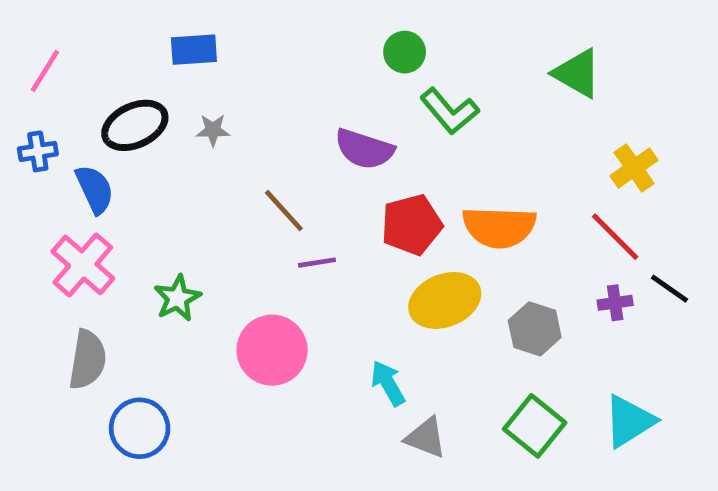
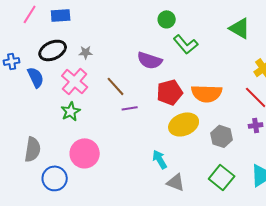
blue rectangle: (194, 50) -> (61, 15), moved
pink line: (45, 71) -> (30, 14), moved
pink cross: (83, 265) -> (75, 81), moved
green star: (177, 298) -> (71, 111), moved
pink circle: (272, 350) -> (85, 153), moved

